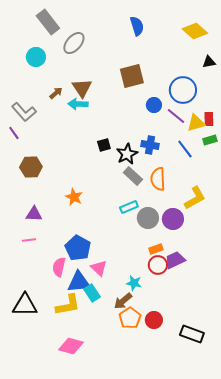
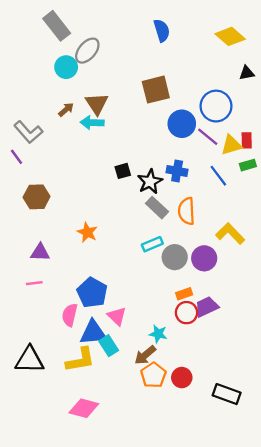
cyan circle: (36, 57) -> (66, 67), moved
blue circle: (154, 105) -> (182, 124), size x1.5
yellow L-shape: (195, 198) -> (230, 234), turned -105

